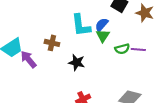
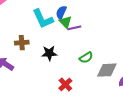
green semicircle: (122, 49) -> (86, 58), moved
purple line: (138, 50) -> (74, 28), moved

